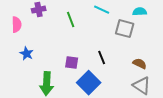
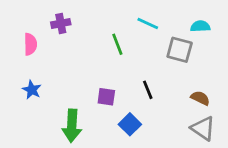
green line: (71, 20) -> (117, 44), moved
blue star: (27, 54) -> (32, 90), moved
blue square: (89, 83) -> (130, 124), size x0.7

